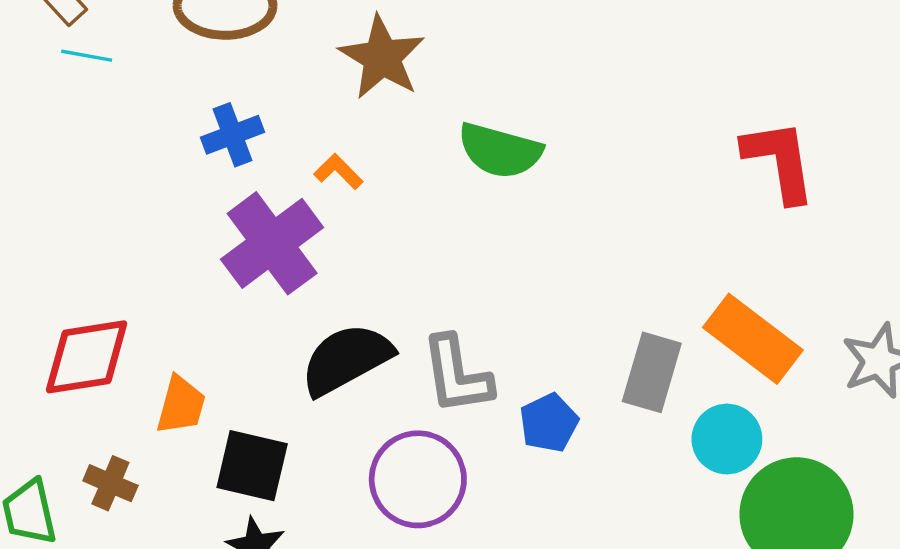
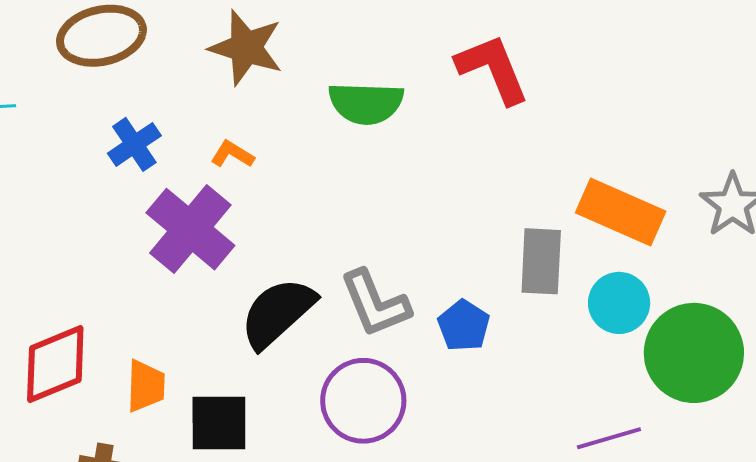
red L-shape: (779, 161) -> (493, 69), moved

